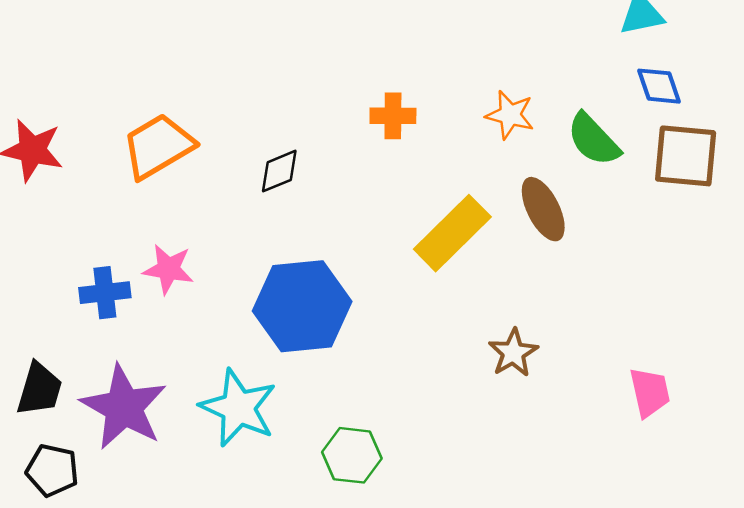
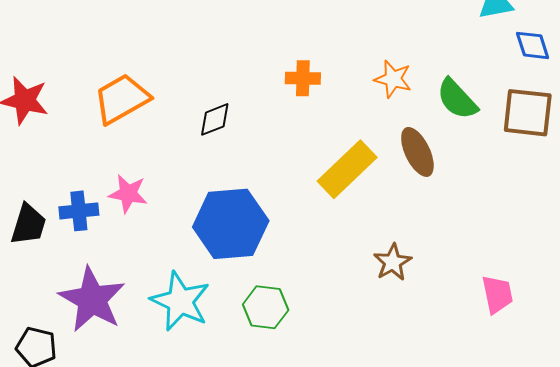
blue diamond: (659, 86) -> (533, 45), moved
black trapezoid: (39, 389) -> (28, 224), moved
green hexagon: (352, 455) -> (266, 307), moved

